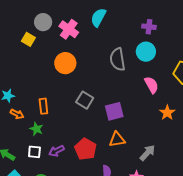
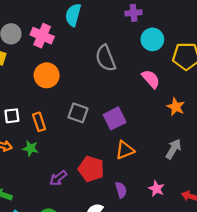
cyan circle: (146, 52) -> (152, 39), moved
orange rectangle: (43, 106) -> (39, 122), moved
green star: (36, 129) -> (31, 148), moved
white square: (34, 152) -> (12, 116), moved
gray arrow: (147, 153) -> (173, 149), moved

